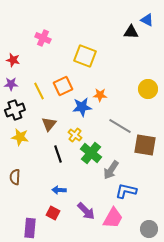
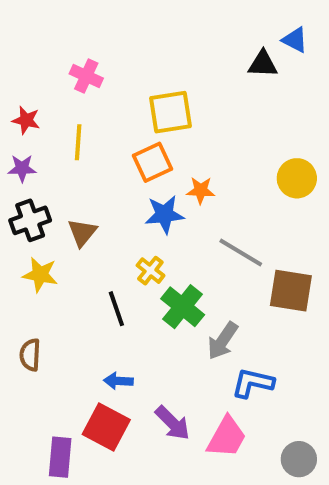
yellow square: (85, 56) -> (170, 112), turned -30
orange square: (63, 86) -> (152, 162), moved
yellow line: (39, 91) -> (78, 142), moved, turned 30
brown triangle: (49, 124) -> (82, 232), moved
red square: (53, 213) -> (106, 427), size x1.6

